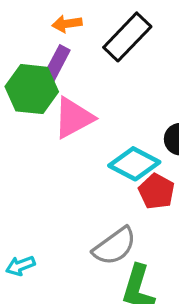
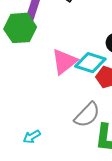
pink triangle: (74, 118) -> (64, 62), moved

